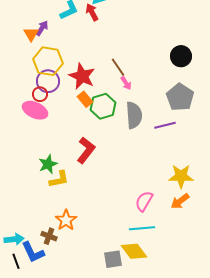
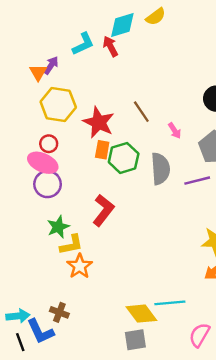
purple circle: (48, 81) -> (48, 184), moved
pink arrow: (126, 83) -> (175, 131), moved
orange rectangle: (85, 99) -> (102, 150), turned 49
pink semicircle: (144, 201) -> (200, 335), moved
orange star: (66, 220) -> (80, 266), moved
yellow diamond: (134, 251) -> (141, 314), moved

